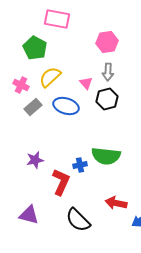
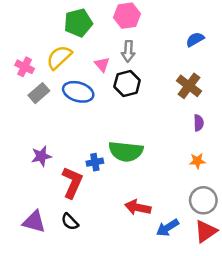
green pentagon: (35, 48) -> (78, 23), moved, turned 30
black semicircle: (78, 220) -> (70, 222), moved, size x0.6

